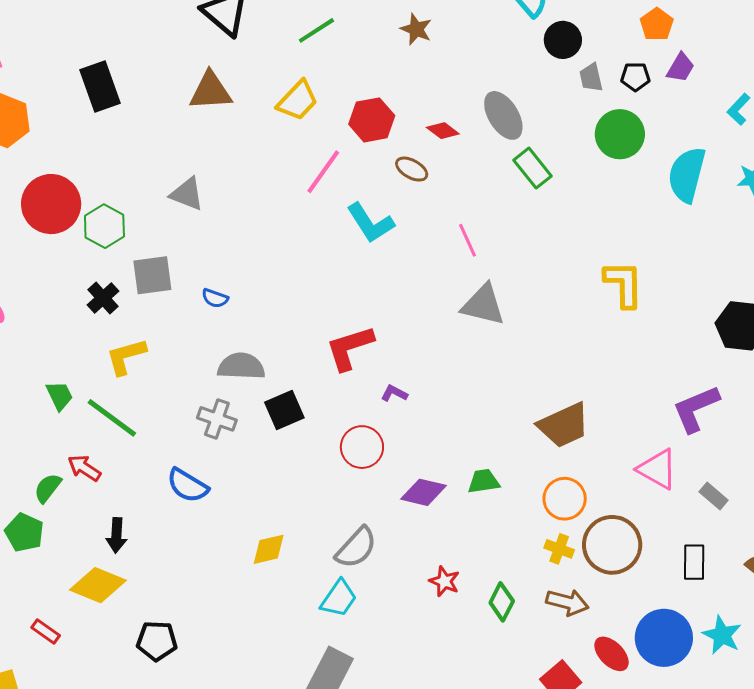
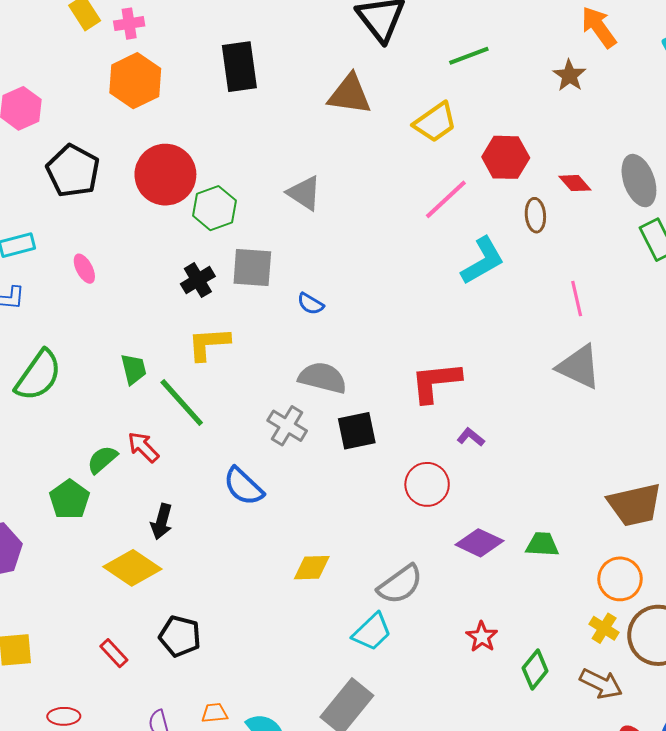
brown ellipse: (412, 169) -> (535, 215), turned 44
cyan L-shape: (370, 223) -> (483, 261), turned -99
red rectangle: (46, 632) -> (114, 653), moved

